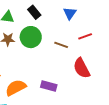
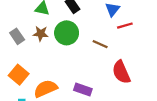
red line: (85, 36) -> (125, 26), moved

